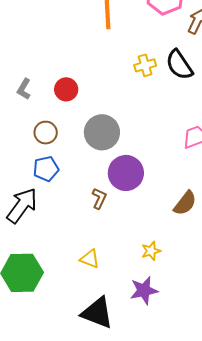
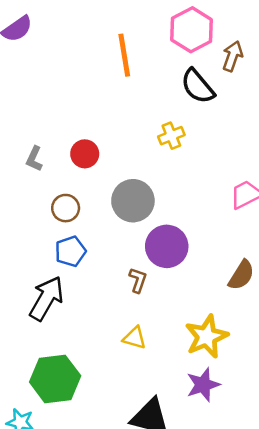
yellow cross: (145, 65) -> (171, 136), moved
black semicircle: (179, 65) -> (198, 86), moved
yellow star: (151, 251) -> (207, 337), size x1.8
yellow triangle: (90, 259) -> (134, 338), moved

